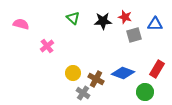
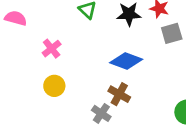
yellow circle: (73, 73) -> (54, 86), moved
blue diamond: (123, 73) -> (126, 61), moved

